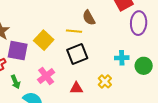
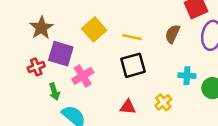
brown semicircle: (89, 18) -> (172, 34), moved, turned 49
yellow square: (44, 40) -> (94, 29), moved
pink cross: (46, 76) -> (83, 76), moved

